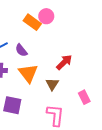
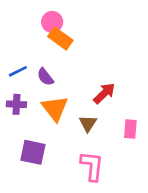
pink circle: (46, 16) -> (52, 22), moved
pink rectangle: (84, 97) -> (130, 129), moved, turned 32

